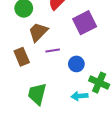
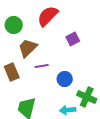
purple square: (85, 23) -> (73, 39), size x0.6

